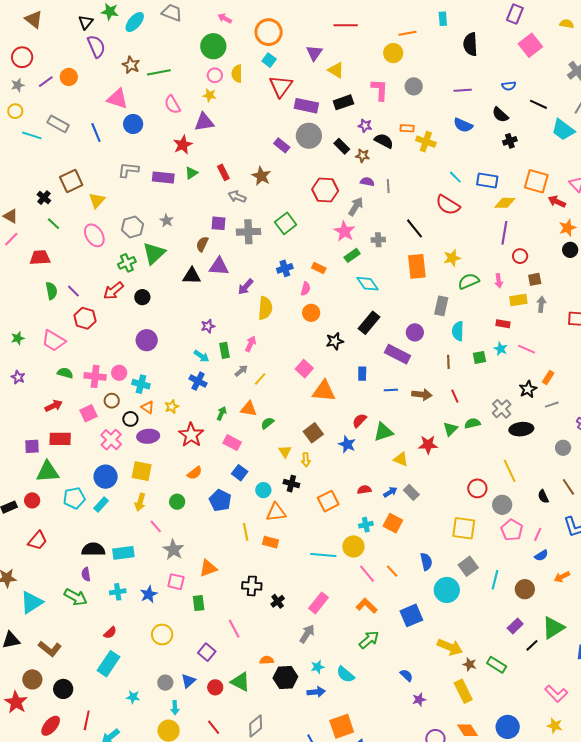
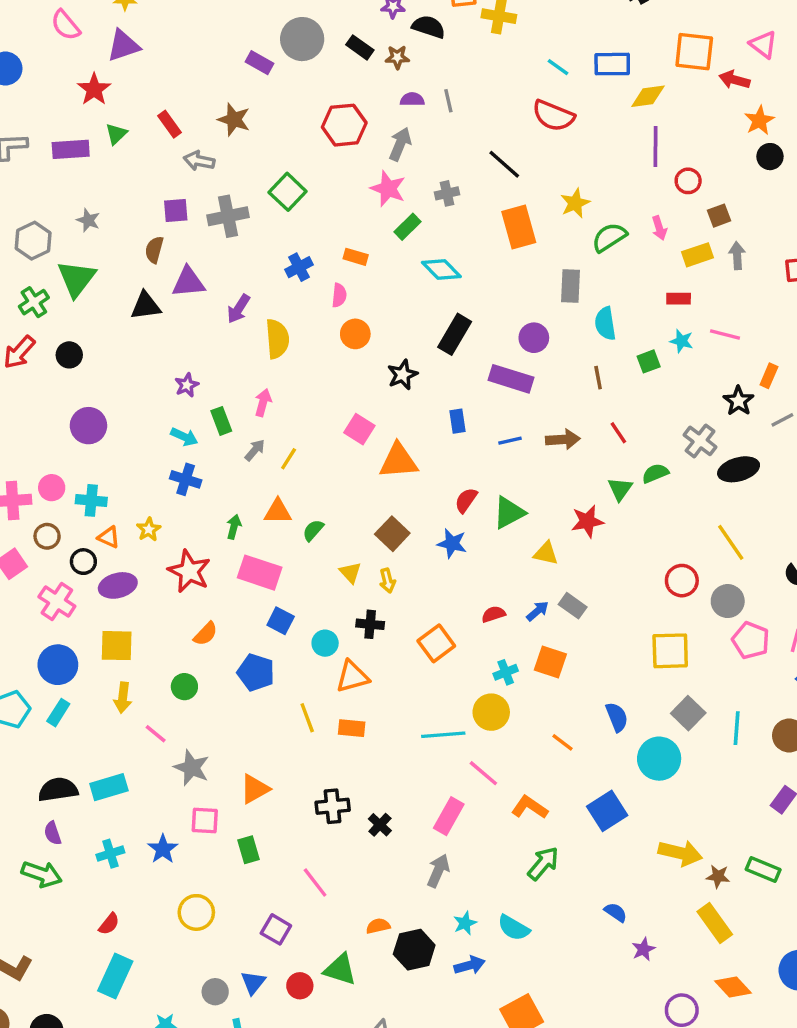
pink rectangle: (232, 443) -> (260, 573), size x1.4
pink line: (367, 574) -> (483, 773), moved

